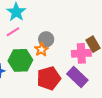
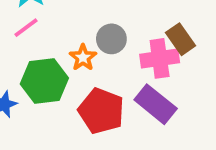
gray circle: (46, 39) -> (111, 39), moved
red pentagon: (49, 78) -> (101, 111), turned -30

